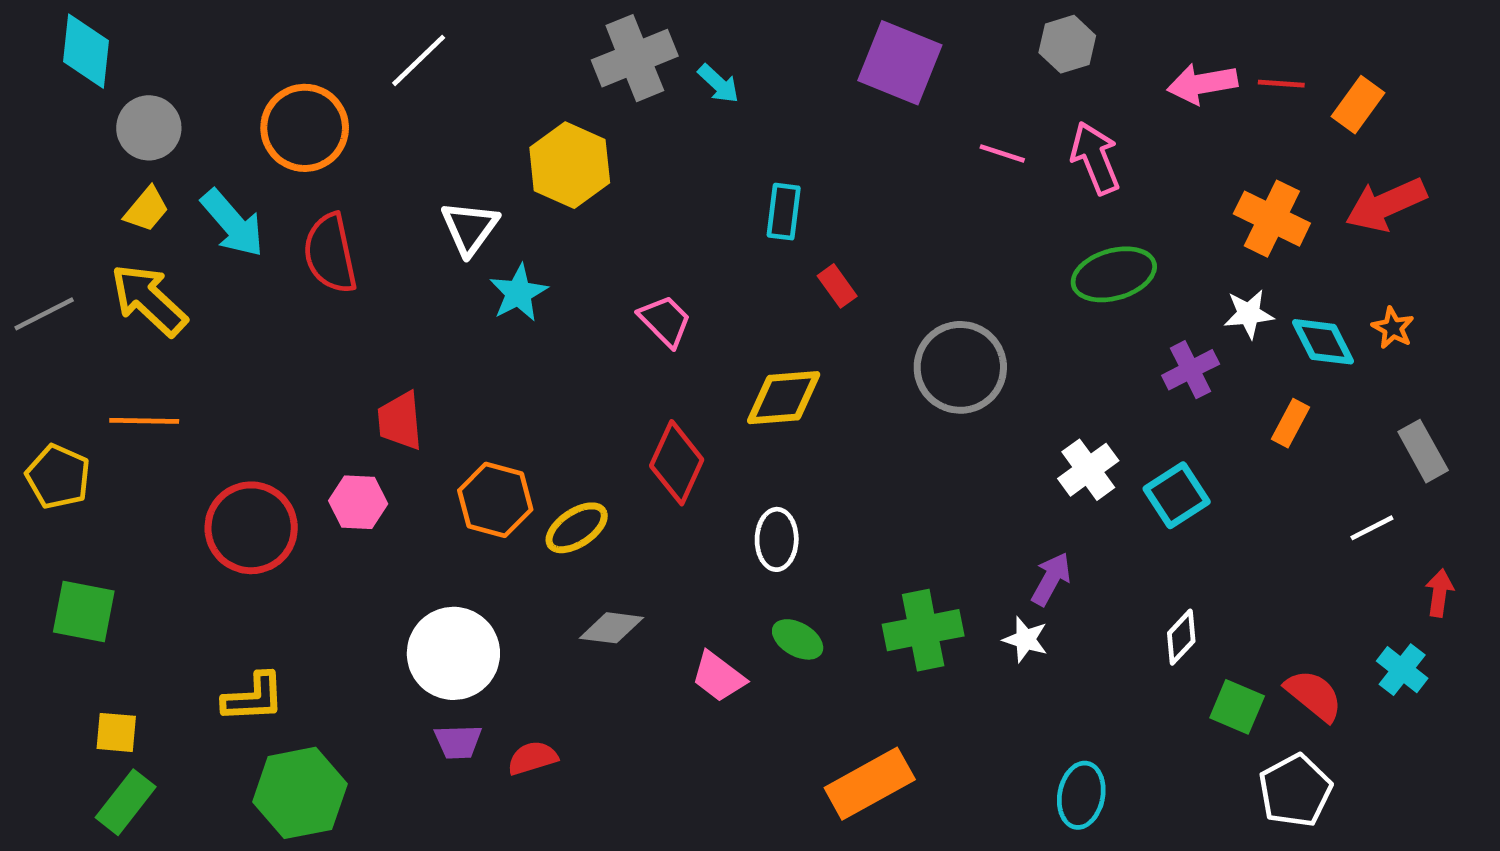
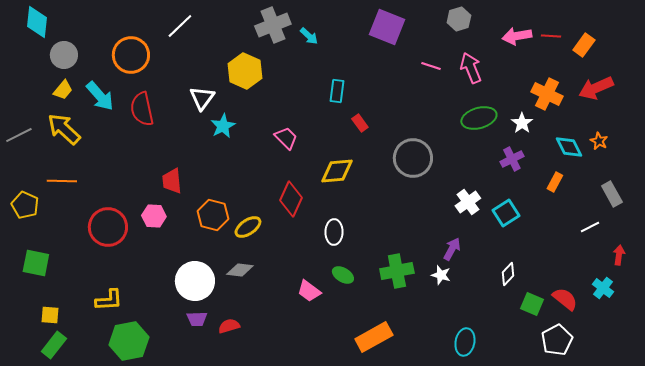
white star: (1249, 314) -> (522, 123), moved, turned -30
gray diamond: (612, 628) -> (240, 270), moved

